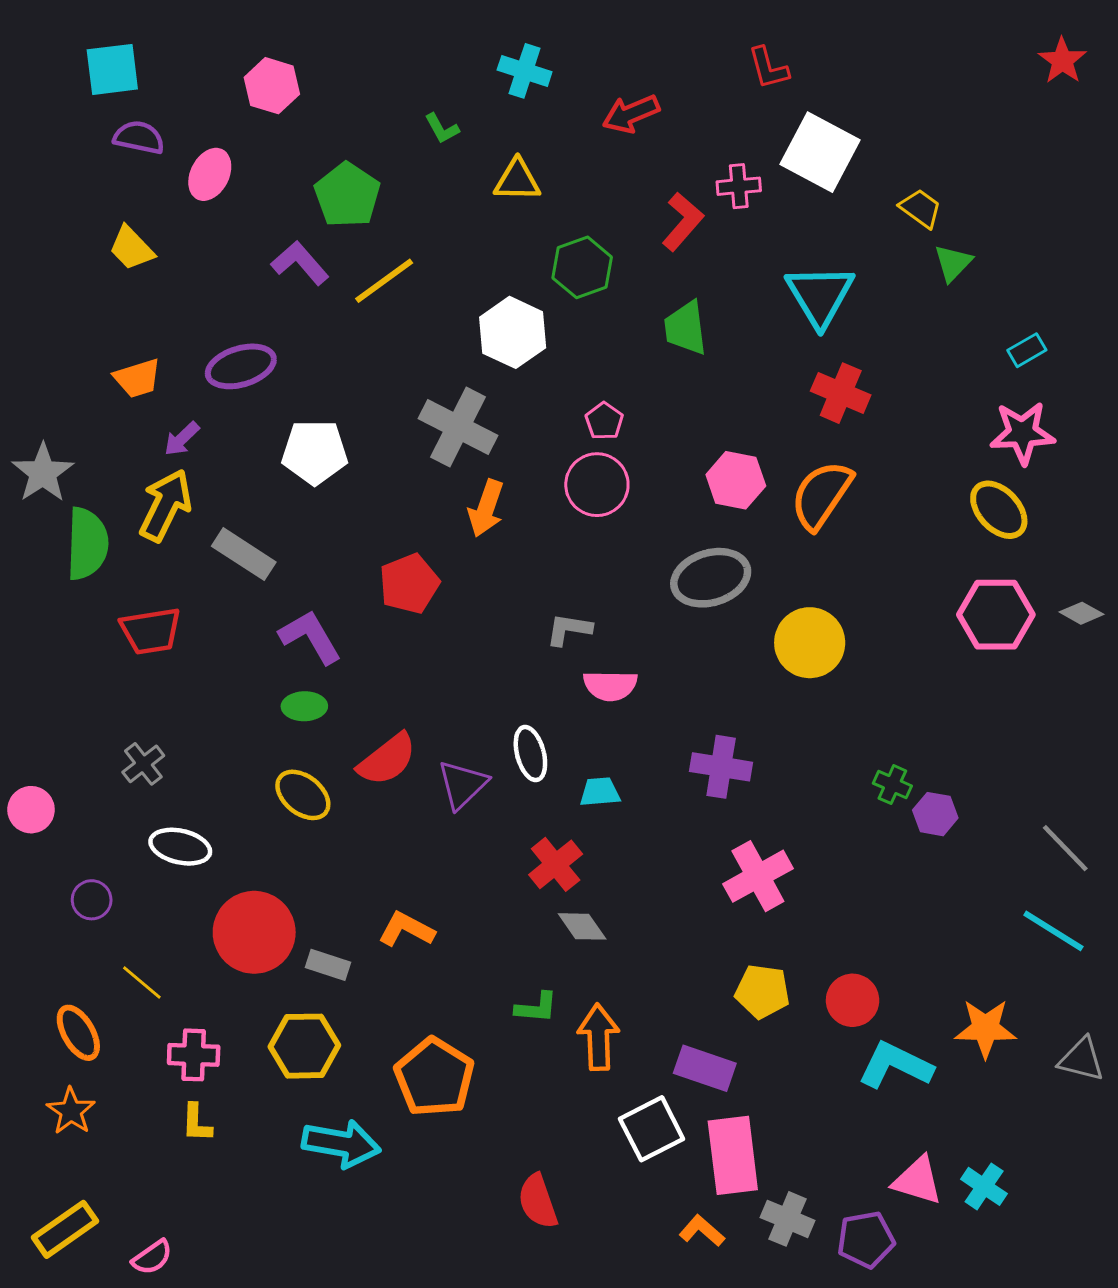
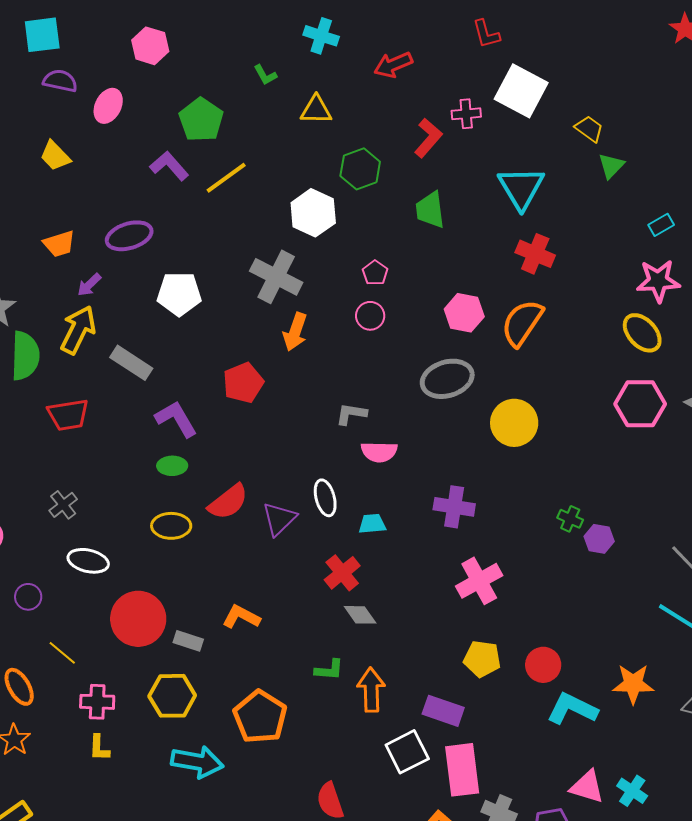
pink circle: (597, 485) -> (370, 316), size x0.7
yellow ellipse: (303, 795) -> (171, 526), turned -39

